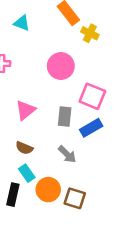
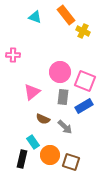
cyan triangle: (22, 23) -> (35, 17), moved
pink circle: (61, 66) -> (60, 72), moved
brown semicircle: (24, 148) -> (43, 119), moved

